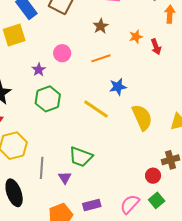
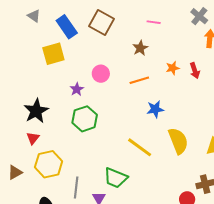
orange star: (136, 37) -> (173, 68), moved
yellow line: (96, 109) -> (140, 147), moved

